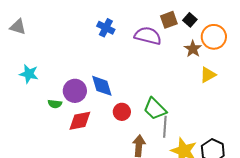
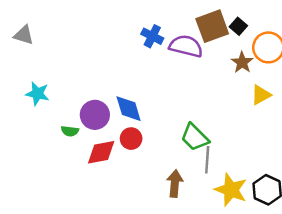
brown square: (169, 20) -> (212, 26), size x1.5
blue cross: (106, 28) -> (152, 36), moved
red circle: (122, 112) -> (131, 139), moved

